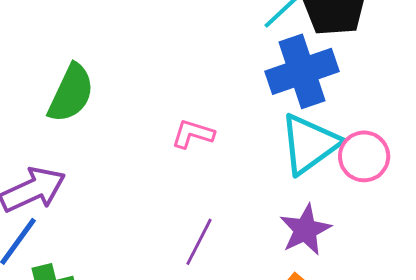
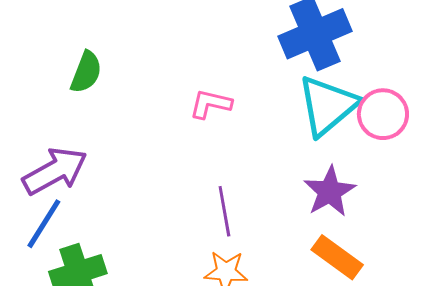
green semicircle: (71, 93) -> (86, 72), size x0.7
purple line: (199, 242) -> (224, 211), turned -33

